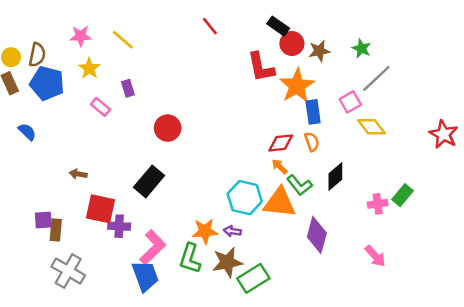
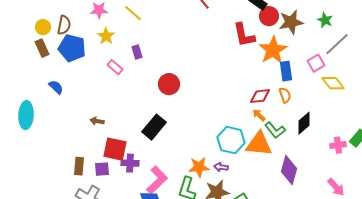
brown star: (319, 51) -> (291, 22), size x1.4
purple square: (43, 220) -> (102, 169), moved

